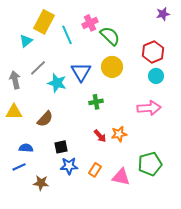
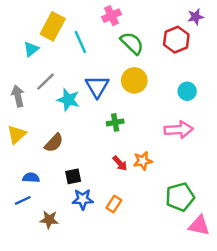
pink cross: (90, 23) -> (112, 16), moved
red hexagon: (153, 52) -> (176, 40), moved
yellow triangle: (14, 112) -> (17, 134), turned -42
pink triangle: (121, 177) -> (199, 226), moved

